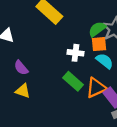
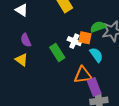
orange square: (99, 44) -> (85, 38), moved
green rectangle: (73, 81) -> (57, 52), moved

